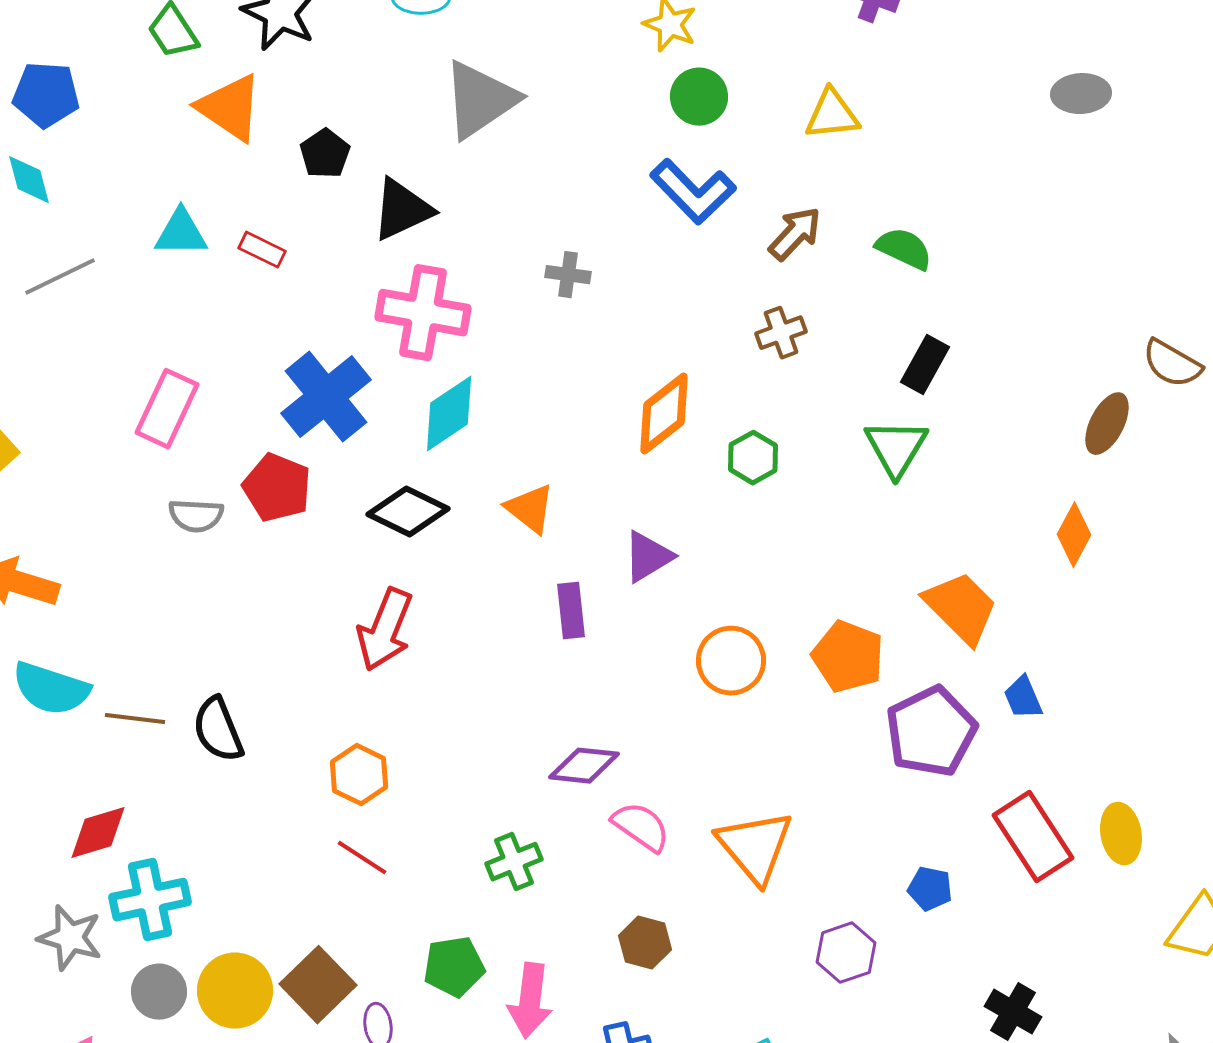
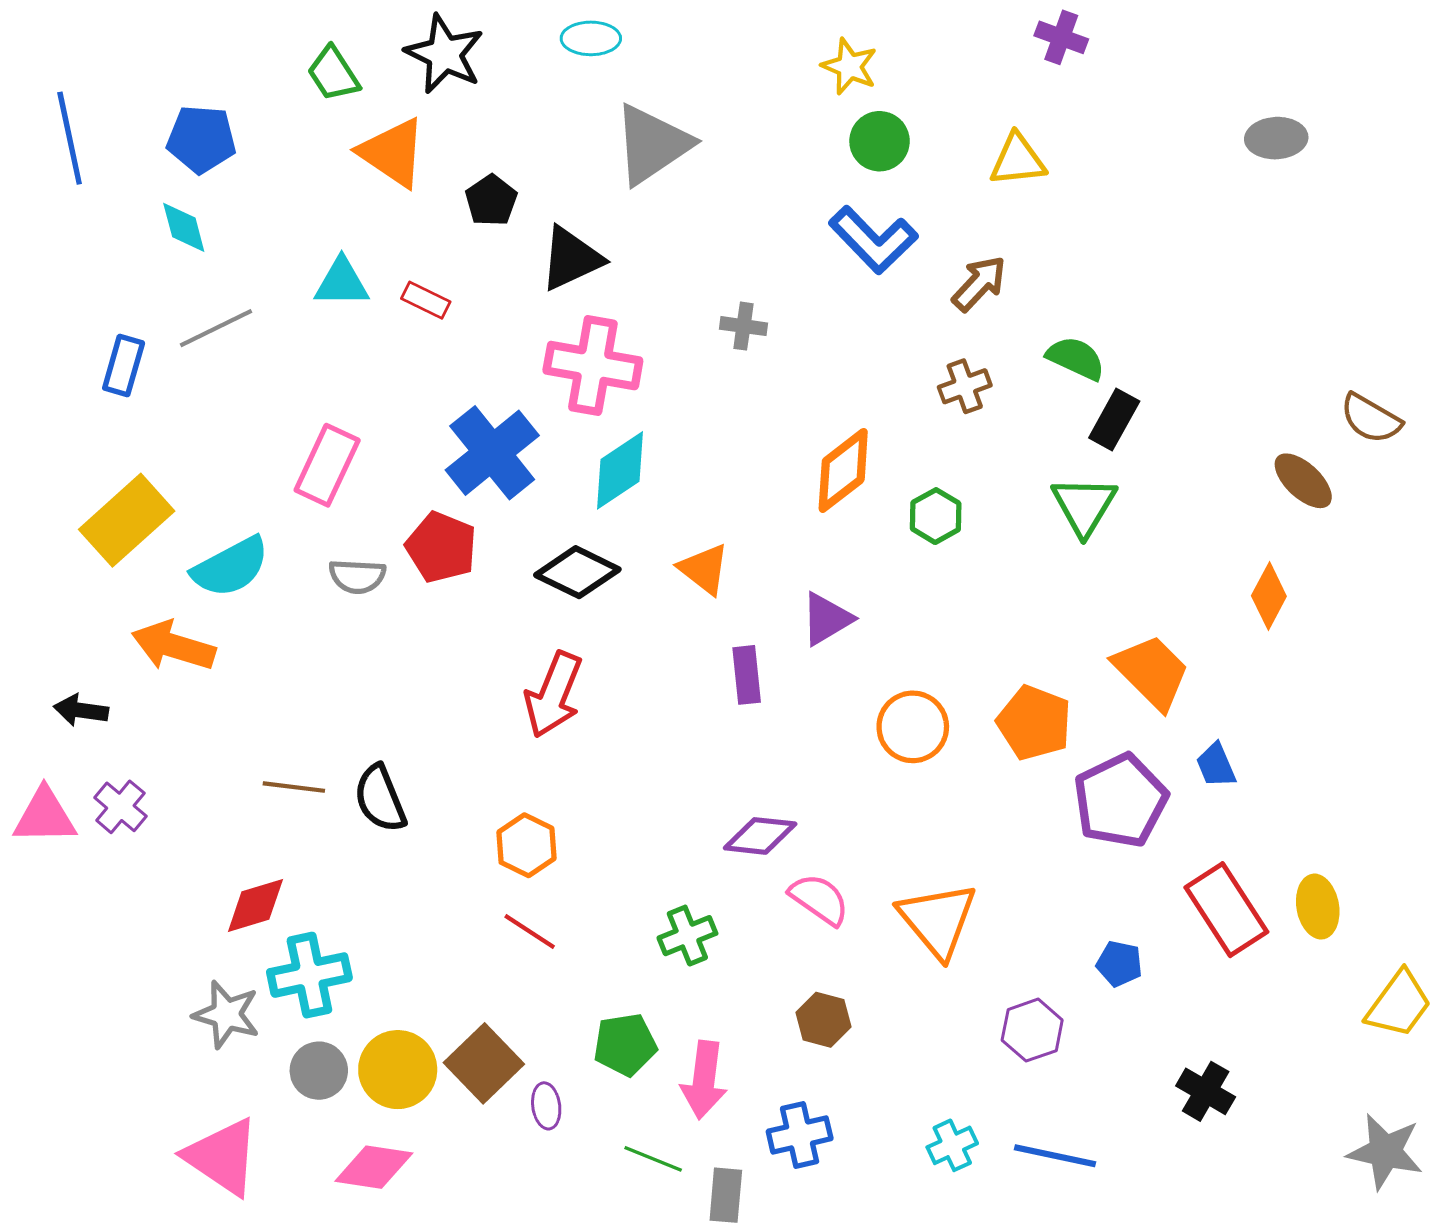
green semicircle: (904, 249) -> (1076, 358), moved
brown ellipse: (1107, 424) -> (1303, 481), turned -74
cyan semicircle: (51, 689) -> (231, 567), moved, turned -46

